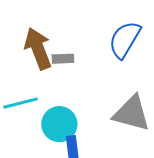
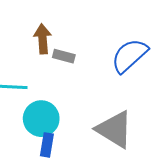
brown arrow: (38, 49) -> (43, 39), size x0.7

